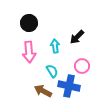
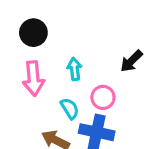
black arrow: (77, 37) -> (131, 61), moved
pink circle: (82, 66) -> (103, 97), moved

